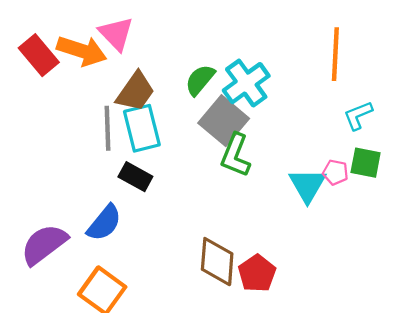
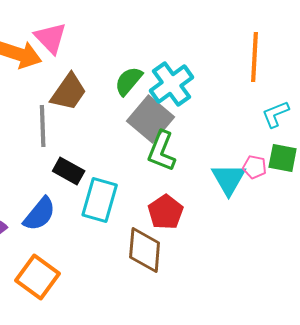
cyan rectangle: (142, 128) -> (100, 200), moved, turned 30
red pentagon: (257, 273) -> (166, 212), moved

